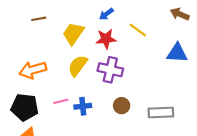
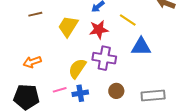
blue triangle: (177, 53) -> (141, 47), moved
yellow semicircle: (78, 66) -> (77, 68), moved
orange arrow: (33, 70) -> (32, 62), size x0.7

